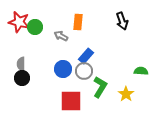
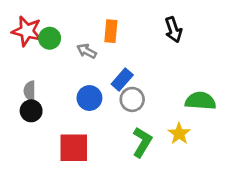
gray circle: (84, 71) -> (132, 99), moved
green semicircle: (141, 71) -> (200, 101), size x1.5
green L-shape: (100, 87) -> (142, 142), moved
red square: (71, 101) -> (74, 148), moved

